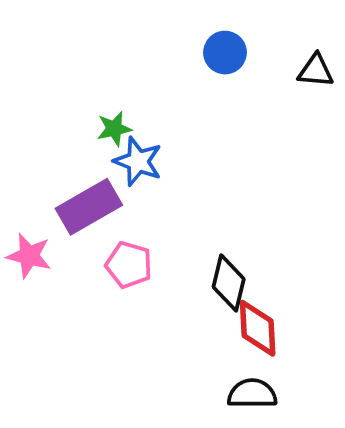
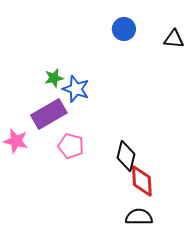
green star: (114, 129) -> (54, 78), moved

